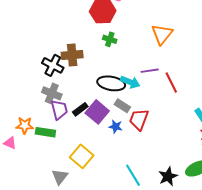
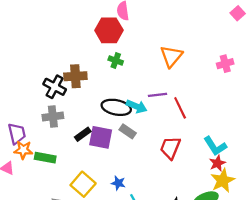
gray cross: (52, 93) -> (53, 116), turned -30
purple trapezoid: (59, 110) -> (17, 134), moved
purple square: (97, 112) -> (101, 137), turned -30
red trapezoid: (139, 119) -> (170, 148), moved
blue star: (116, 127) -> (118, 183), moved

